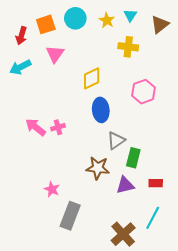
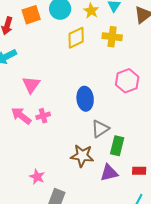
pink triangle: (55, 54) -> (31, 85), moved
yellow diamond: (92, 78) -> (76, 38), moved

